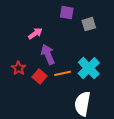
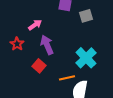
red star: (19, 68) -> (17, 44), moved
orange line: (63, 73) -> (67, 78), moved

